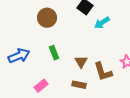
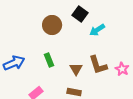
brown circle: (47, 18) -> (52, 25), moved
brown L-shape: (103, 72) -> (98, 65), moved

